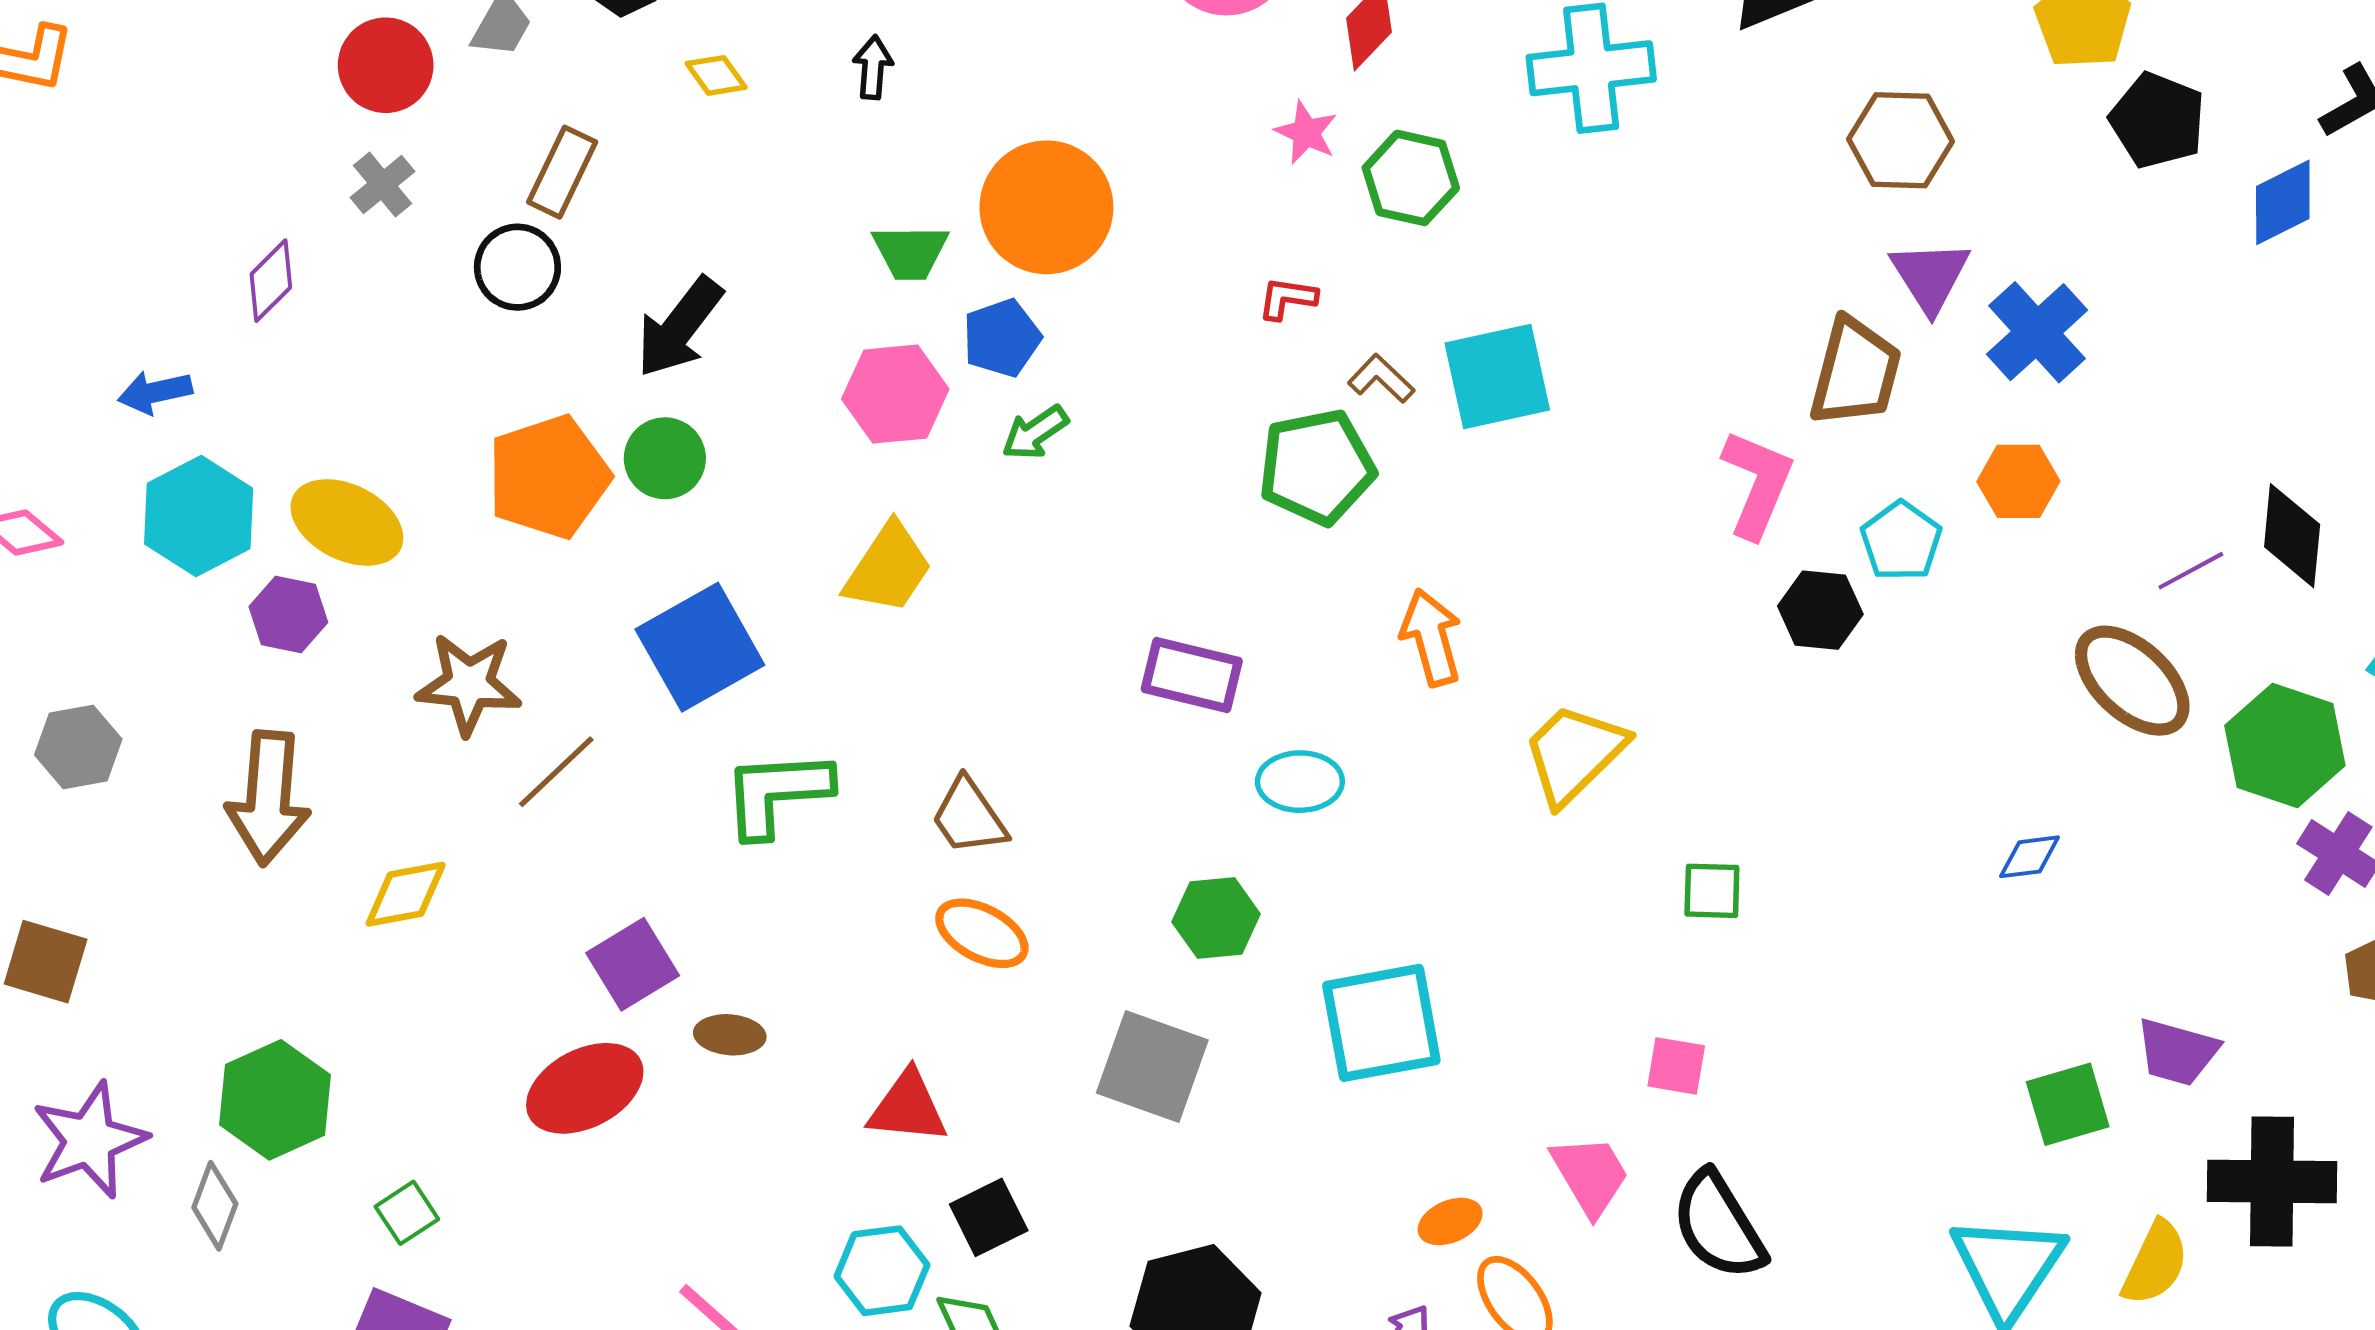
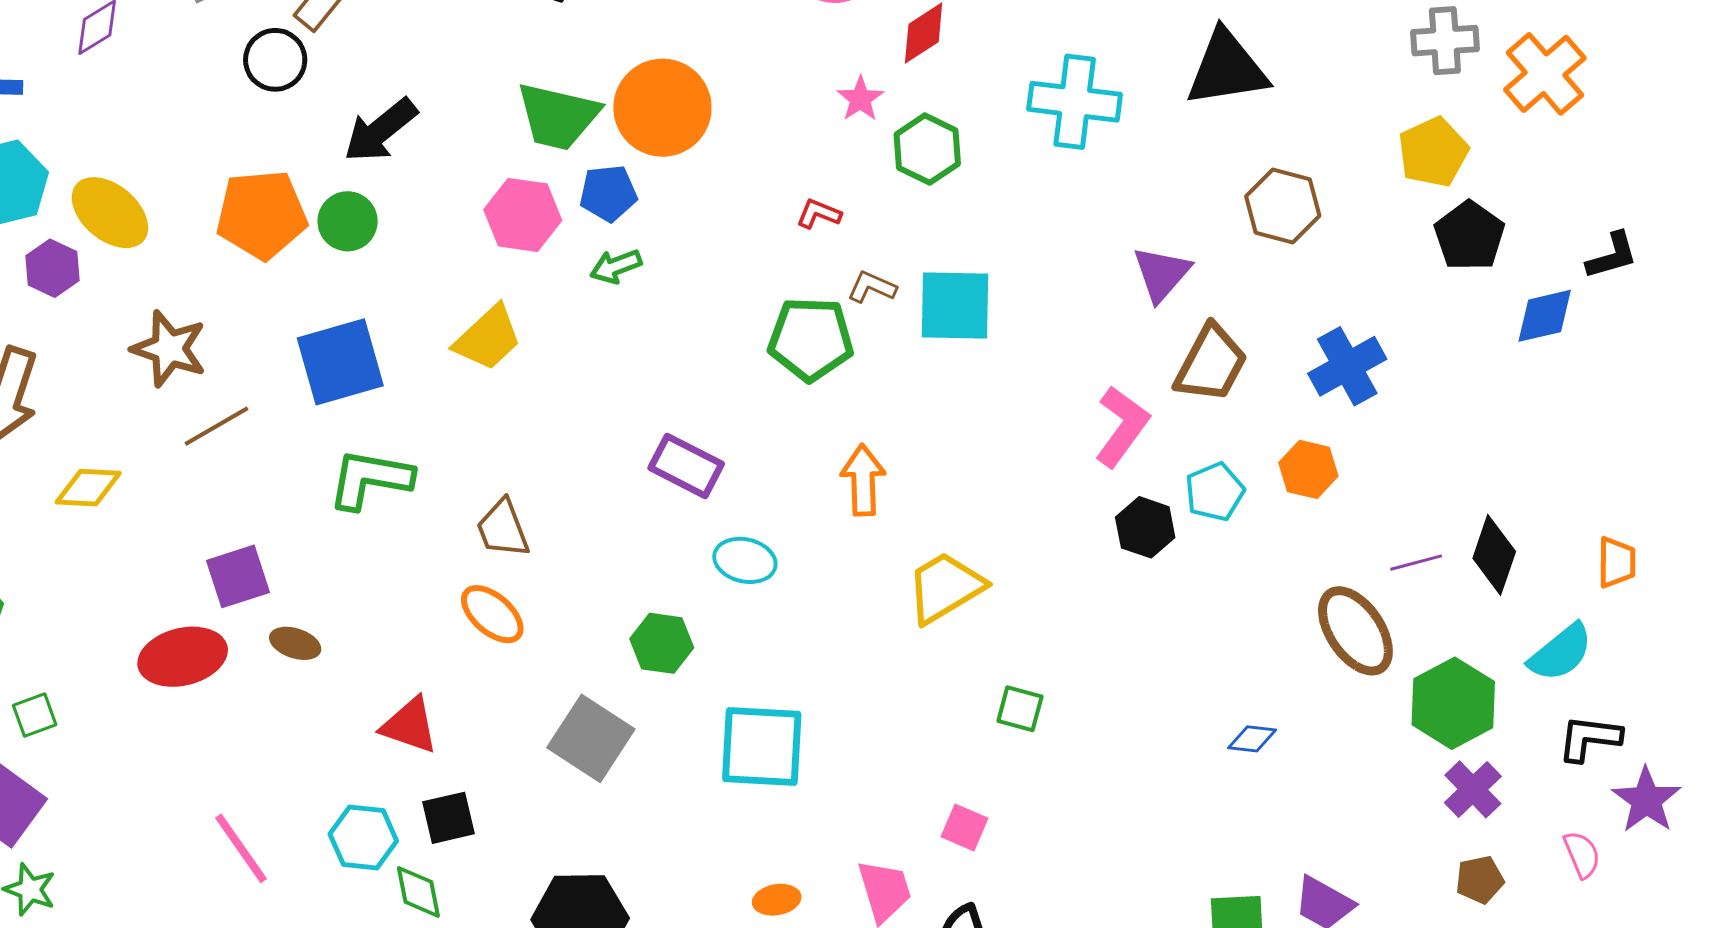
green trapezoid: (910, 252) -> (558, 116), size x1.5
purple triangle: (1930, 276) -> (1162, 274), moved
brown L-shape: (1381, 379) -> (872, 287), turned -33

